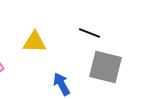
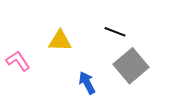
gray square: (106, 67) -> (131, 66), turned 36

